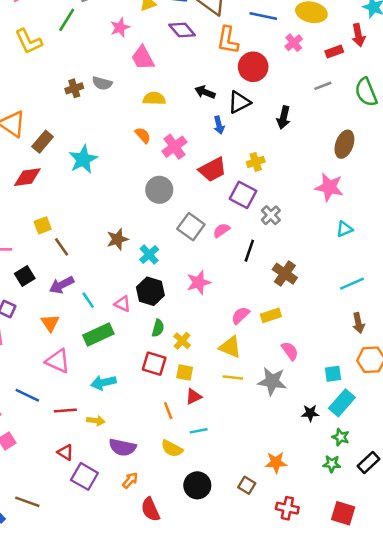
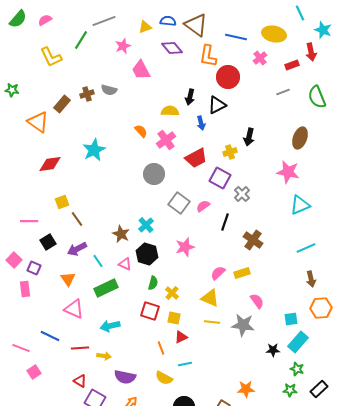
black arrow: (205, 92) -> (190, 97), turned -98
yellow semicircle: (154, 98) -> (170, 111), moved
black arrow: (284, 118) -> (249, 137), moved
brown rectangle: (43, 142) -> (62, 104), moved
cyan triangle: (344, 229) -> (300, 205), size x1.5
brown star: (117, 239) -> (121, 234), moved, turned -30

